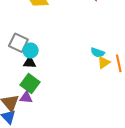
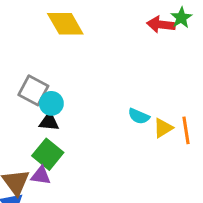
cyan semicircle: (98, 53) -> (139, 116), moved

